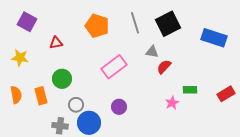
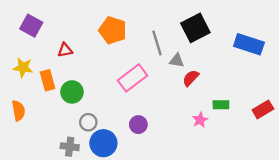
gray line: (135, 23) -> (157, 43), moved
orange rectangle: (41, 96) -> (48, 80), moved

